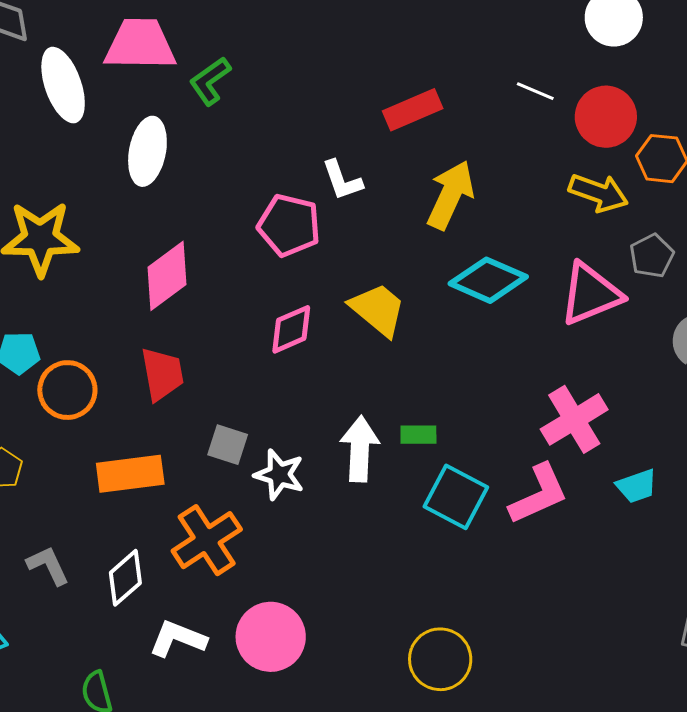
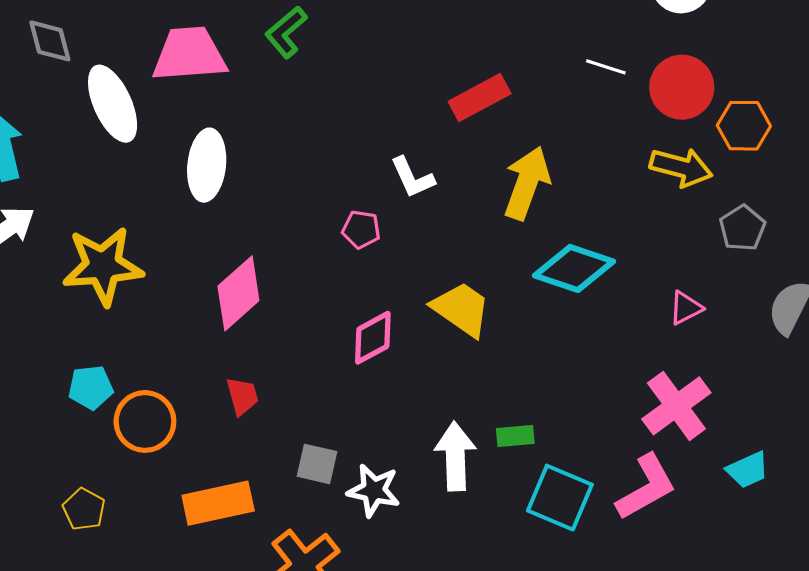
green L-shape: (210, 81) -> (286, 32), moved
pink pentagon: (289, 225) -> (361, 229), size x0.6
pink triangle: (591, 294) -> (686, 308), moved, size x0.5
red trapezoid: (162, 374) -> (242, 396), size x0.7

